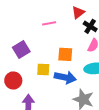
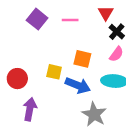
red triangle: (78, 12) -> (106, 13), turned -32
purple square: (21, 49) -> (37, 19), moved, turned -30

